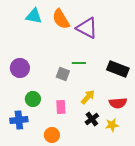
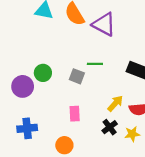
purple circle: (20, 68) -> (23, 86), moved
yellow arrow: (88, 97) -> (115, 103), moved
green circle: (33, 99) -> (43, 73), moved

